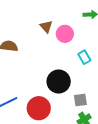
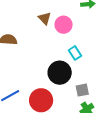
cyan rectangle: (84, 57) -> (75, 53), moved

